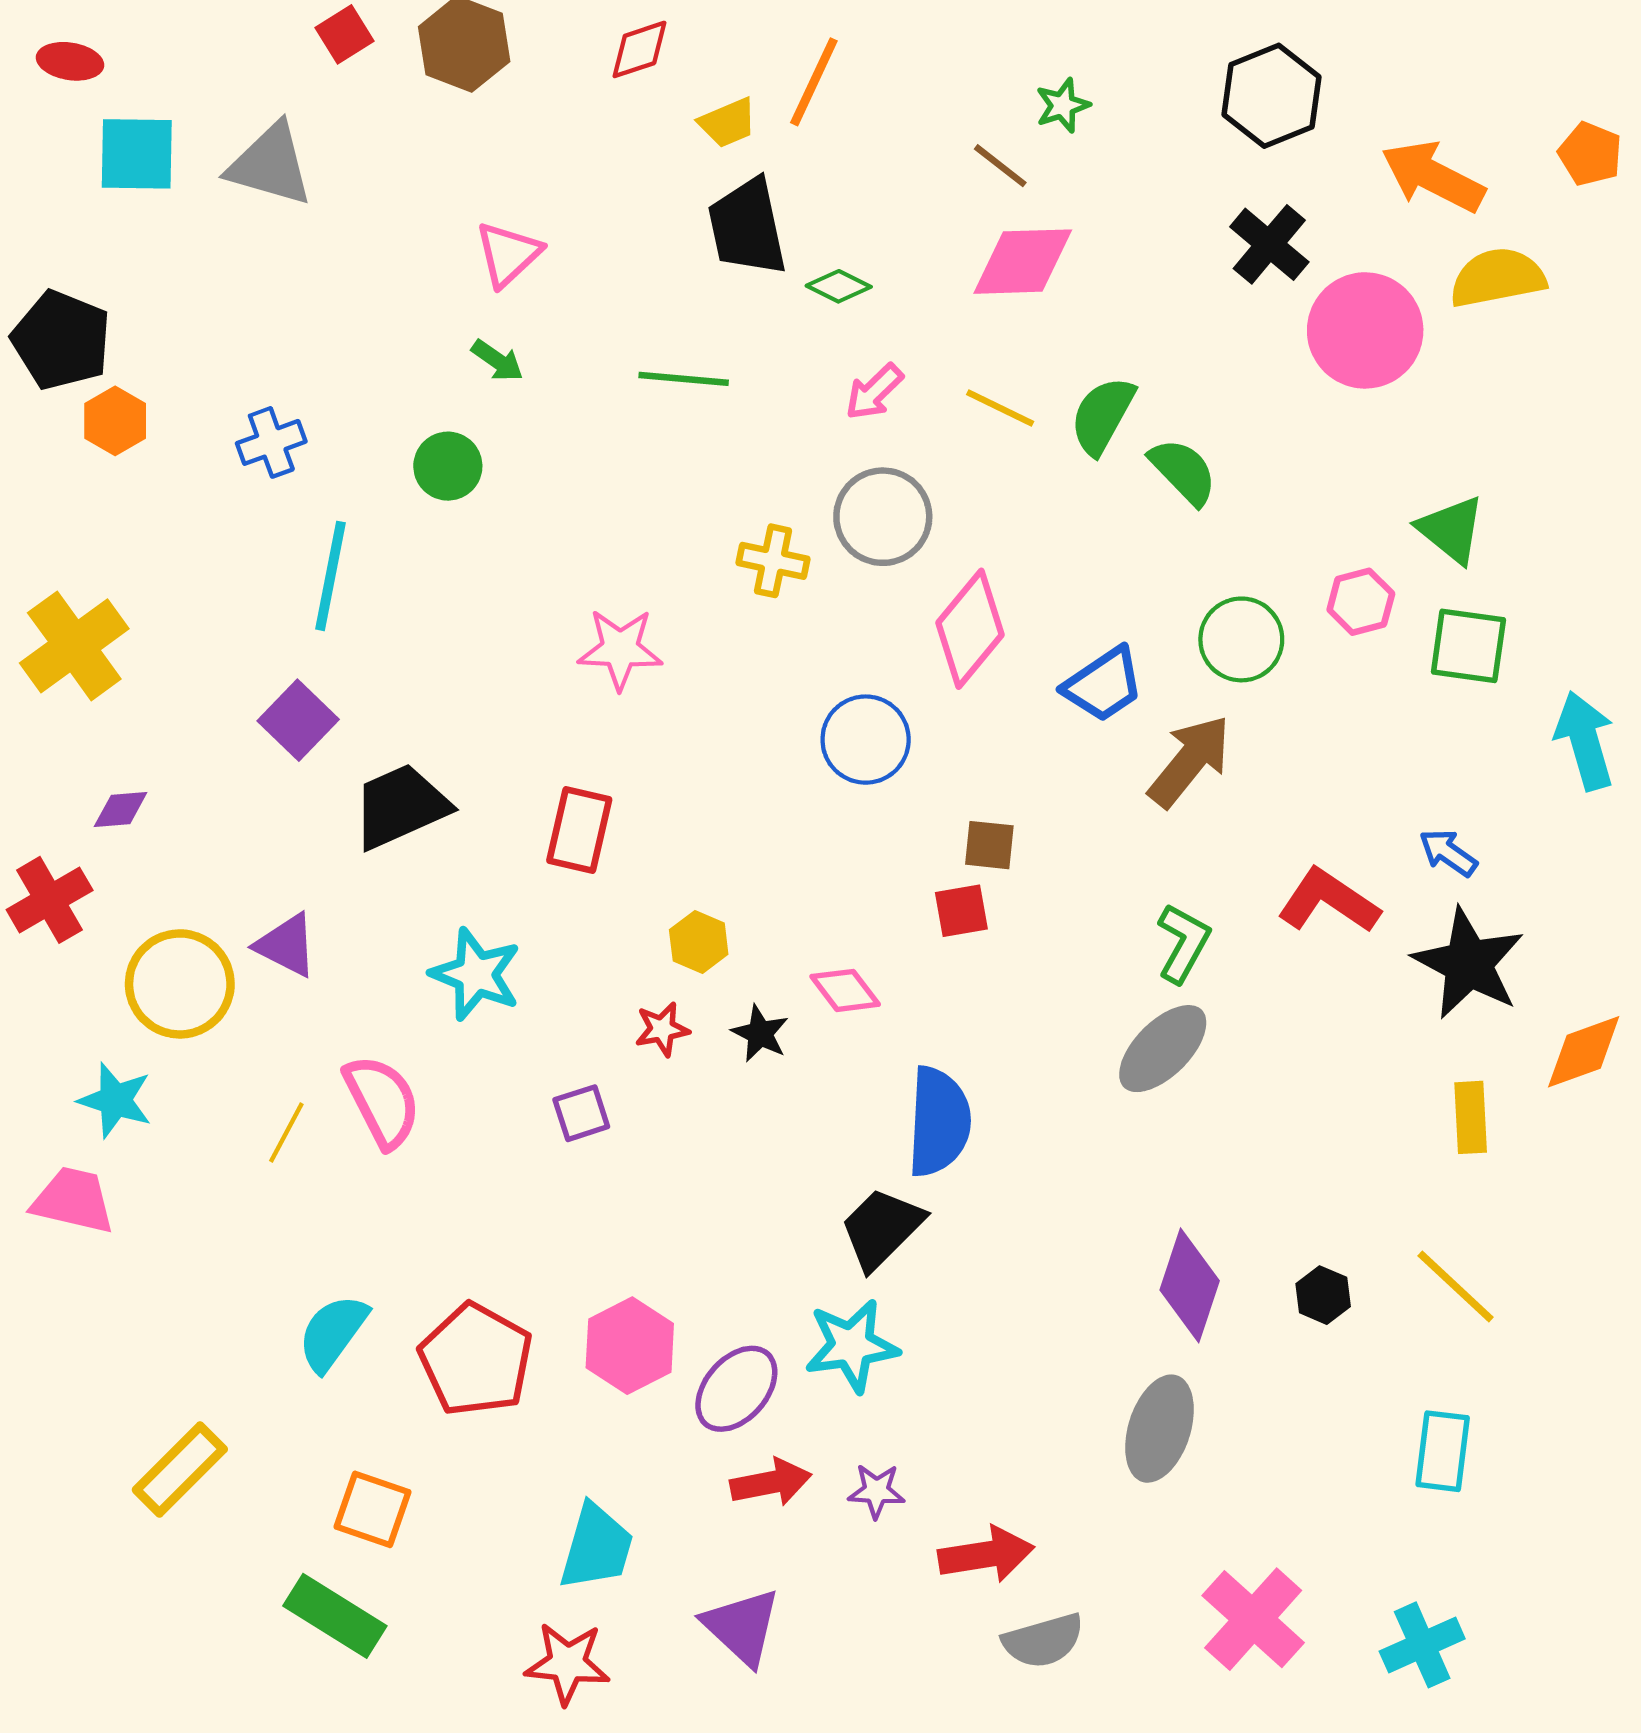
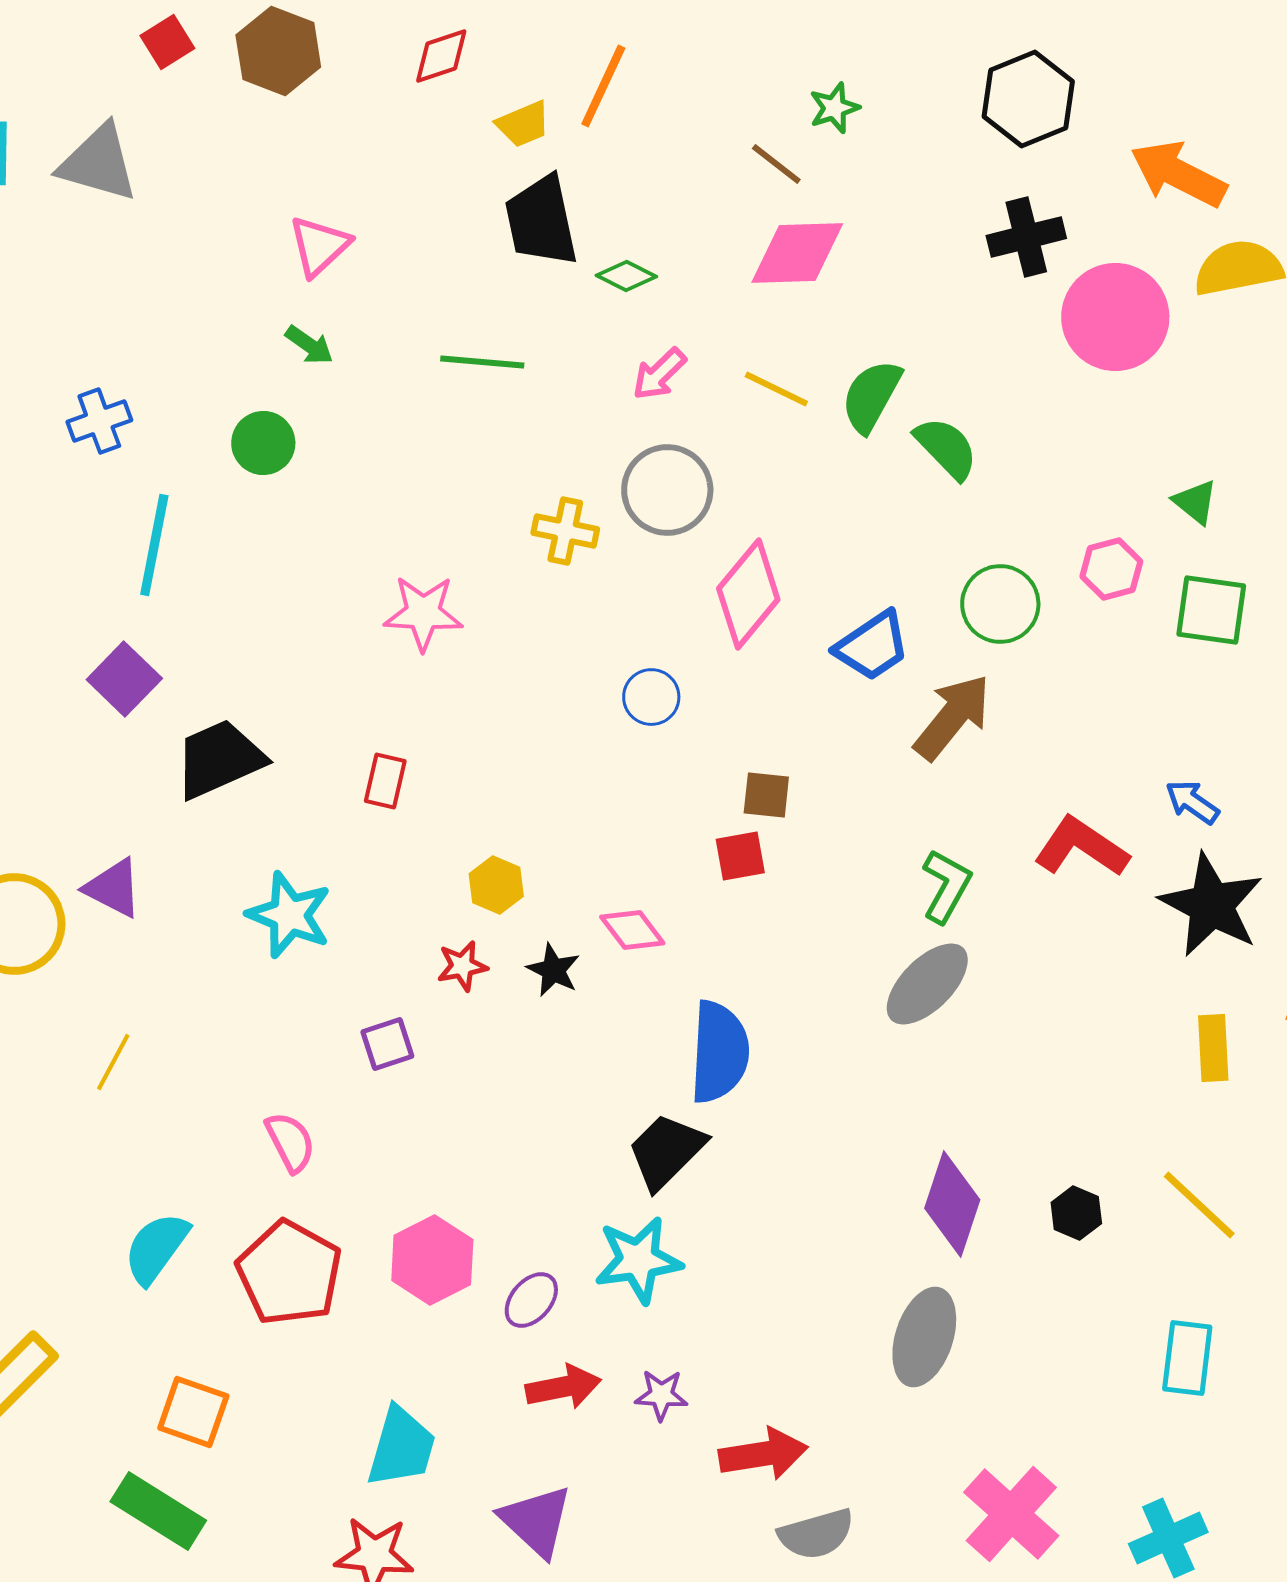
black cross: (1269, 244) -> (1026, 237), turned 36
green triangle: (1451, 530) -> (1195, 502), size x0.7
blue circle: (866, 740) -> (651, 697), size x0.7
red rectangle: (579, 830) -> (385, 781), size x0.7
pink semicircle: (382, 1101) -> (290, 1142), moved, size x0.7
purple ellipse: (736, 1389) -> (531, 1300), size x0.7

